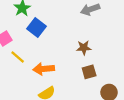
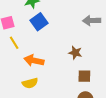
brown square: (89, 72) -> (84, 76), moved

